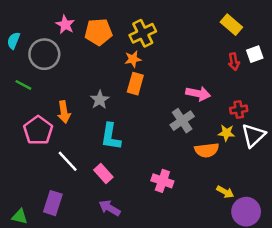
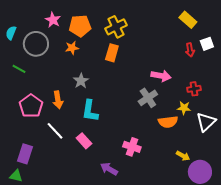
orange star: (133, 59) -> (72, 48), moved
orange rectangle: (135, 84) -> (112, 53), moved
orange arrow: (64, 112) -> (58, 100), moved
white triangle: (253, 135) -> (206, 122), moved
purple rectangle: (53, 203) -> (25, 154), moved
purple arrow: (110, 208) -> (109, 169), moved

